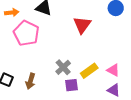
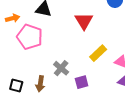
gray cross: (63, 67) -> (61, 68), moved
yellow rectangle: (89, 71) -> (98, 53), moved

